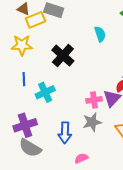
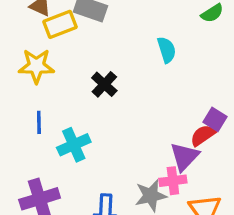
black cross: (63, 56) -> (104, 84), size x0.7
pink cross: (94, 100) -> (173, 181), moved

